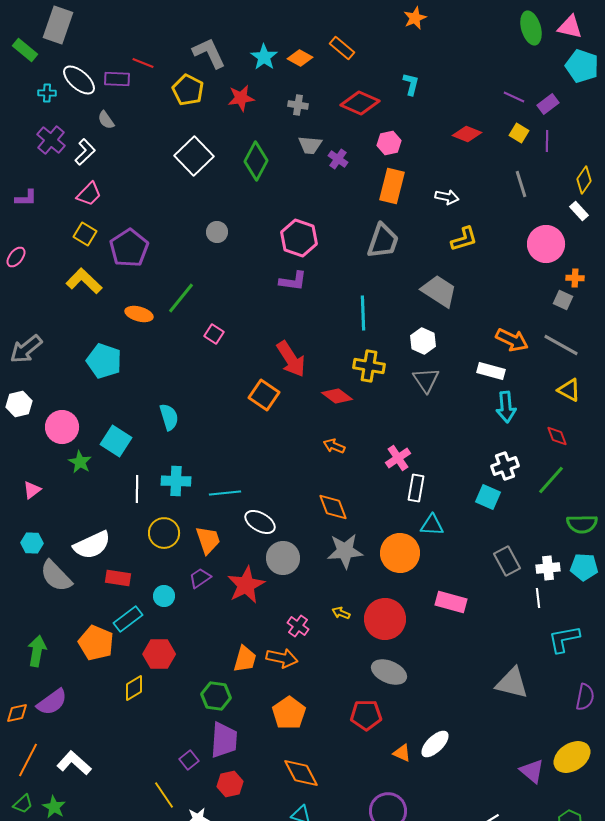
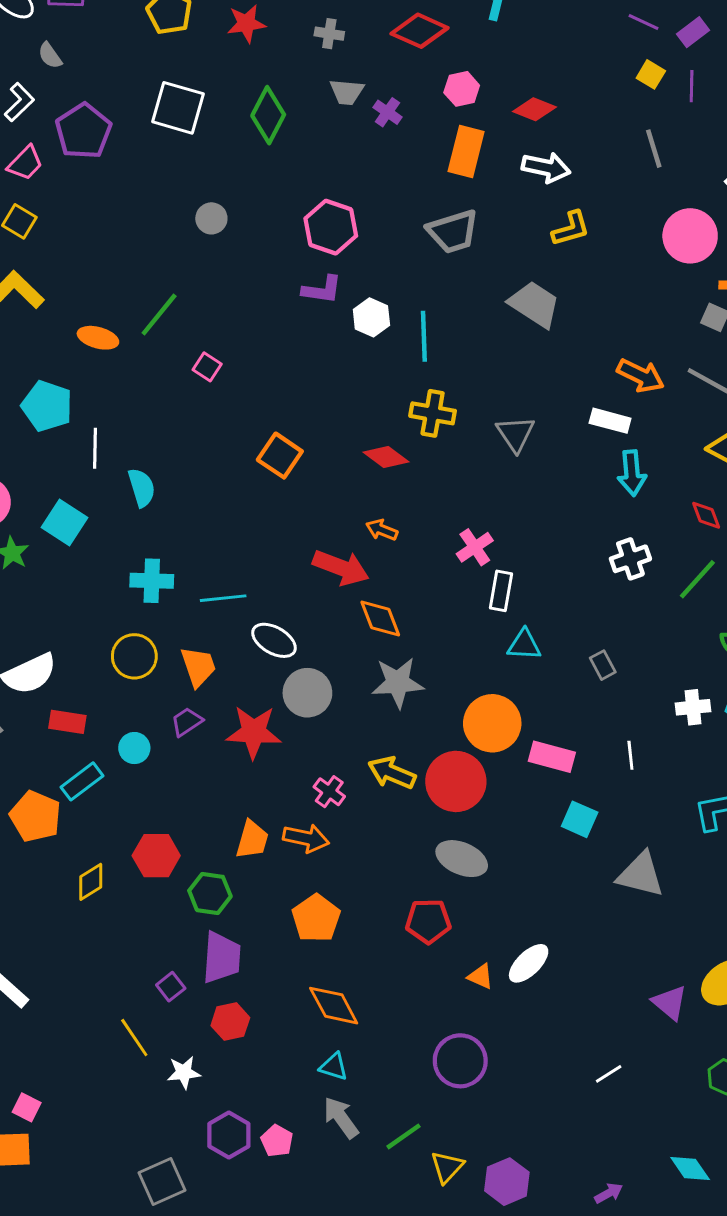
red diamond: (467, 134) -> (534, 109), moved
white square: (194, 156) -> (178, 108), turned -30
white arrow: (447, 197) -> (546, 167), size x1.4
gray trapezoid: (383, 241) -> (453, 232), turned 54
purple pentagon: (129, 248) -> (83, 131), moved
white hexagon: (423, 341) -> (371, 317), moved
red arrow: (291, 359) -> (341, 568), moved, turned -36
white line: (137, 489) -> (95, 448), moved
cyan square: (488, 497) -> (580, 819), moved
orange circle: (400, 553) -> (492, 723), moved
gray rectangle: (507, 561) -> (603, 665), moved, size x0.7
red star: (246, 585) -> (254, 732), turned 30
white line: (538, 598) -> (630, 755), moved
yellow arrow: (341, 613) -> (392, 773), size x1.8
red hexagon: (159, 654) -> (156, 856), moved

